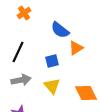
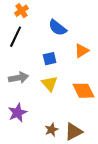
orange triangle: (76, 48) -> (82, 51), moved
black line: (18, 52) -> (16, 37), moved

